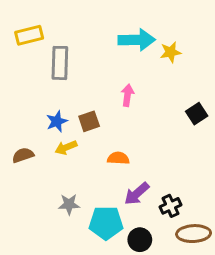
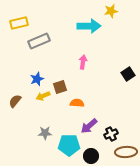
yellow star: (171, 52) -> (111, 11), moved
gray rectangle: (60, 63) -> (39, 41), turned 65
brown square: (89, 121) -> (60, 87), moved
brown semicircle: (23, 155) -> (15, 101), turned -32

